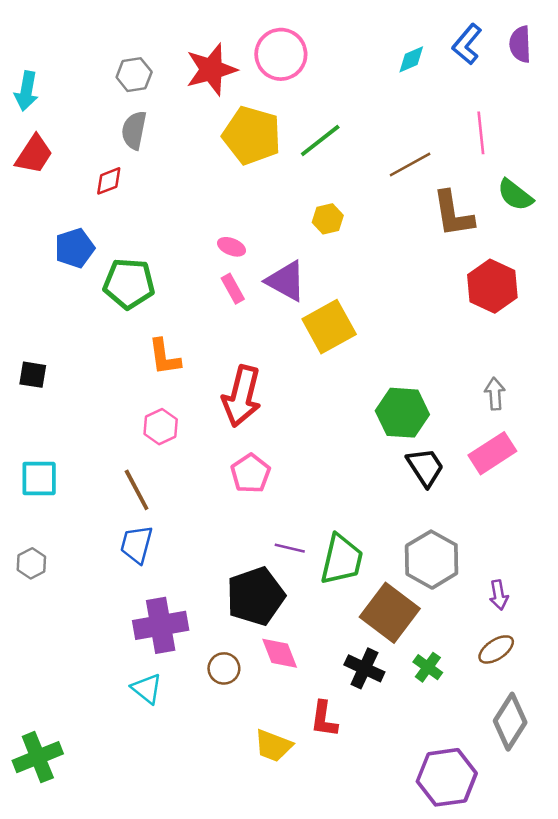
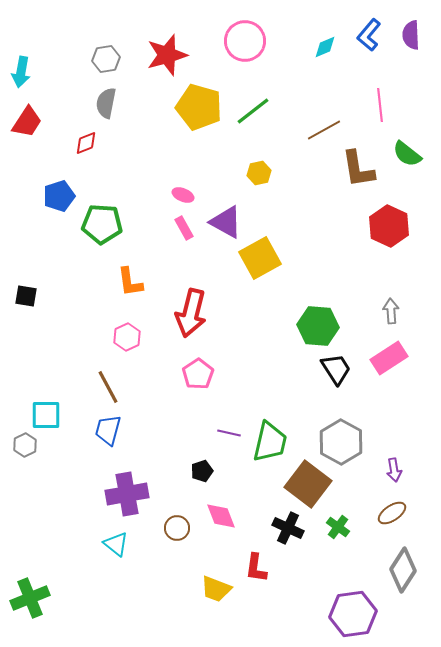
pink circle: (281, 54) -> (245, 41), moved
cyan square: (39, 479) -> (46, 415), moved
black pentagon: (256, 596) -> (202, 471), size x0.5

